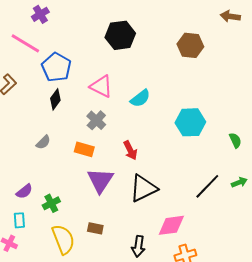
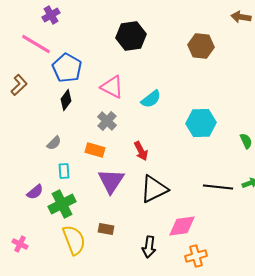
black line: (207, 186) -> (218, 187), turned 52
green cross: (51, 203) -> (62, 204), size x1.5
cyan rectangle: (19, 220) -> (64, 171), moved

